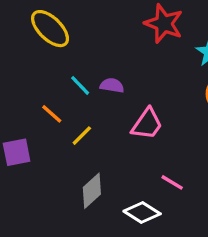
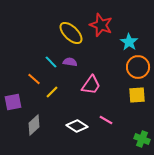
yellow ellipse: (50, 29) -> (71, 33), moved
gray diamond: (92, 191) -> (34, 125), moved
white diamond: (142, 213) -> (77, 126), moved

